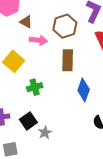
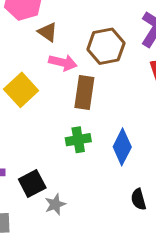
brown rectangle: (68, 60) -> (84, 92), moved
green cross: (35, 87) -> (78, 140), moved

